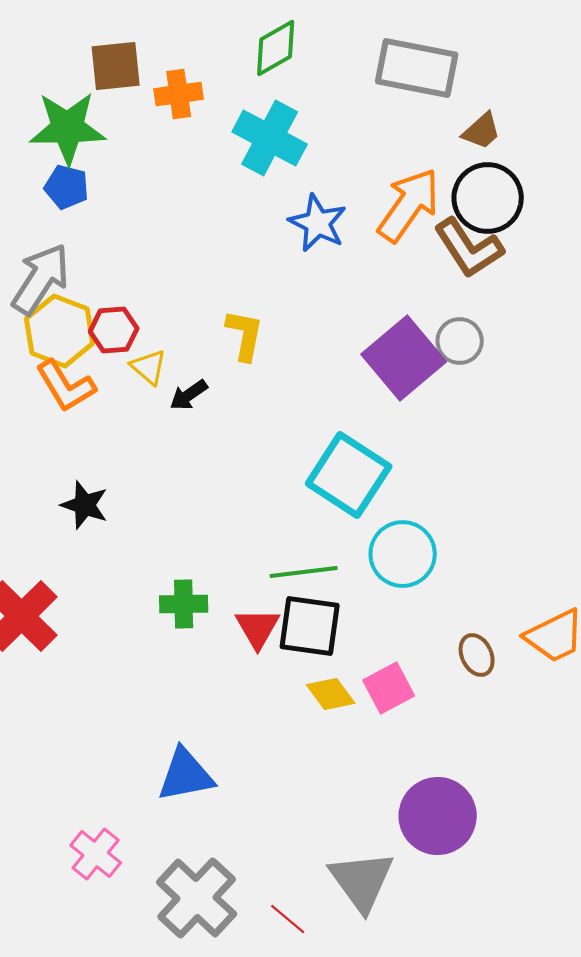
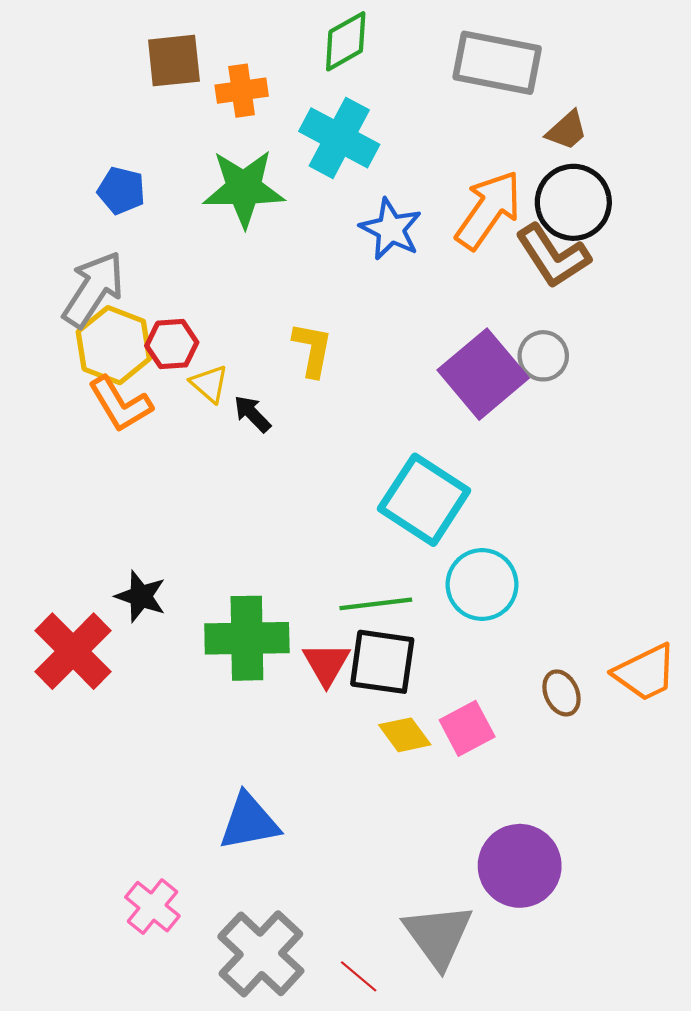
green star: (68, 128) -> (244, 188), moved
black arrow: (189, 395) -> (252, 414), turned 81
black star: (85, 505) -> (141, 596), moved
green cross: (184, 604) -> (247, 638), size x1.6

